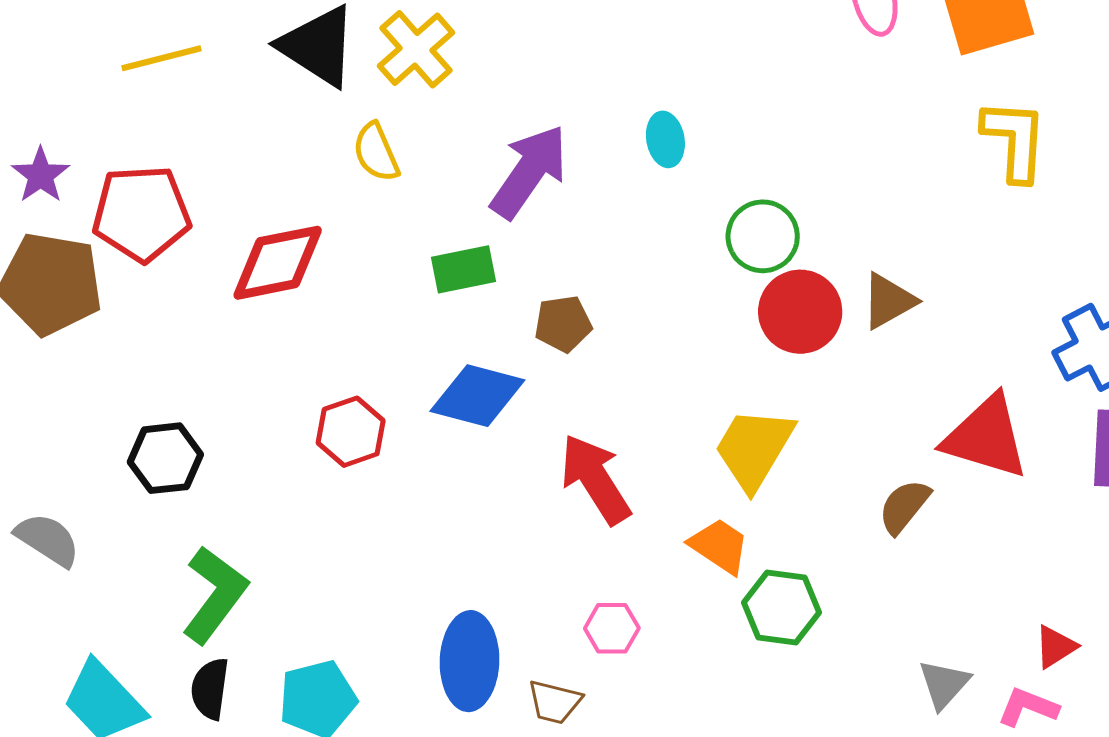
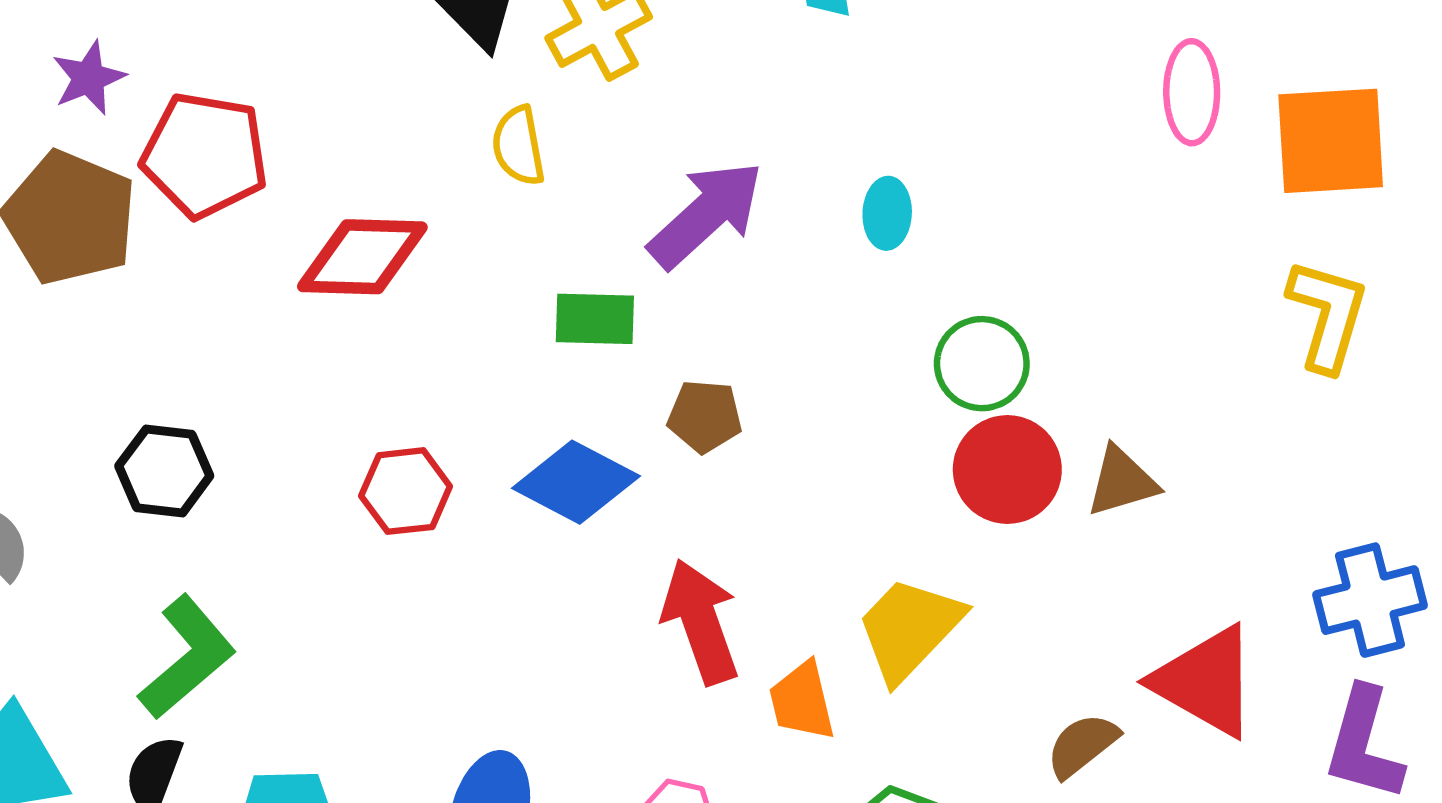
orange trapezoid: (719, 546) -> (802, 701), moved, turned -150

